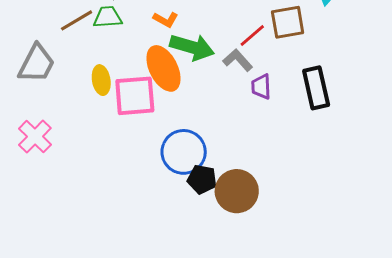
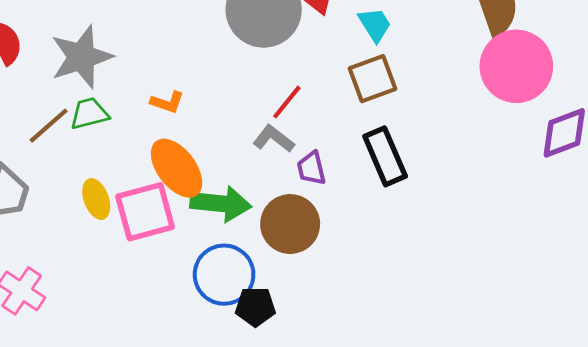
brown square: (288, 22) -> (373, 79), moved
green arrow: (192, 47) -> (221, 204), moved
brown circle: (237, 191) -> (290, 224), moved

